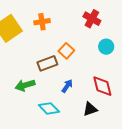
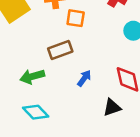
orange square: (66, 51) -> (76, 18), moved, turned -35
cyan diamond: (49, 108) -> (36, 112), moved

